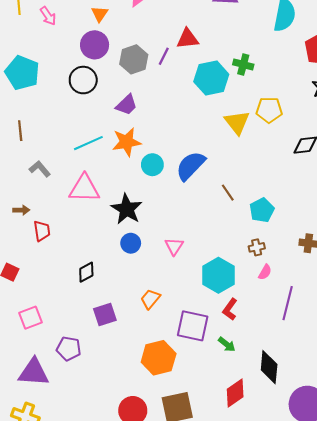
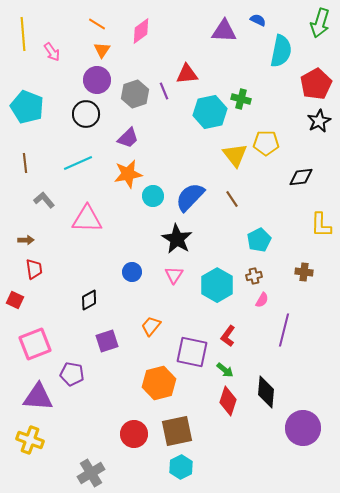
purple line: (164, 56) -> (164, 91), turned -48
cyan line: (88, 143) -> (78, 163), moved
brown line: (228, 193) -> (232, 199), moved
black star: (127, 209) -> (177, 239), moved
red trapezoid: (42, 231) -> (34, 269), moved
cyan hexagon: (218, 275) -> (217, 285), moved
pink square: (31, 318) -> (35, 344), size x1.4
red diamond: (235, 393) -> (228, 401), moved, turned -36

